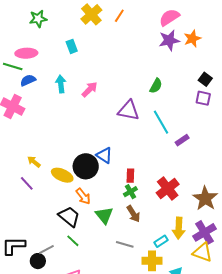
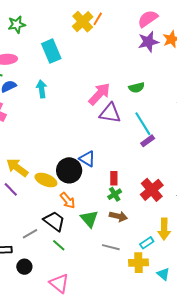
yellow cross: (91, 14) -> (83, 22), moved
cyan rectangle: (72, 46) -> (51, 51), size x1.6
green semicircle: (156, 86) -> (137, 88), turned 49
pink arrow: (90, 89) -> (99, 94), moved, size x1.4
purple rectangle: (182, 140) -> (148, 141), moved
yellow arrow: (34, 162) -> (17, 168), size x1.6
brown arrow: (133, 214) -> (118, 216), turned -42
gray line: (46, 249) -> (30, 234), moved

